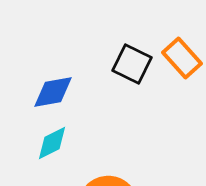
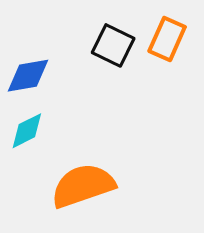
orange rectangle: (182, 58) -> (167, 39), turned 66

